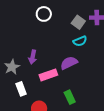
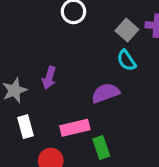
cyan semicircle: (80, 41) -> (126, 60), turned 72
pink rectangle: (48, 75) -> (75, 128), moved

